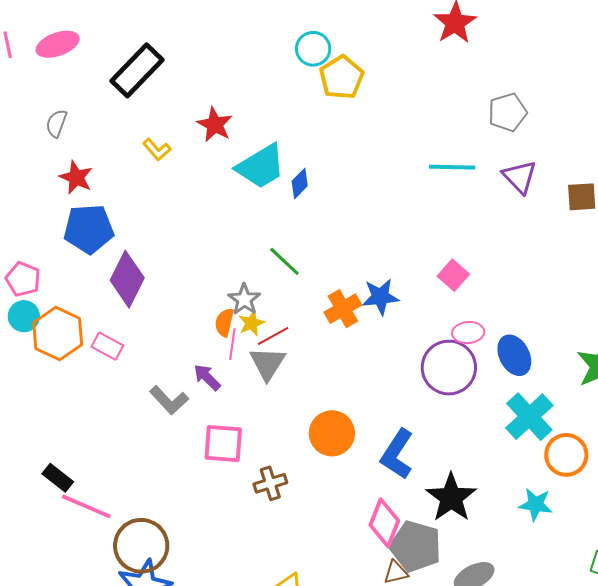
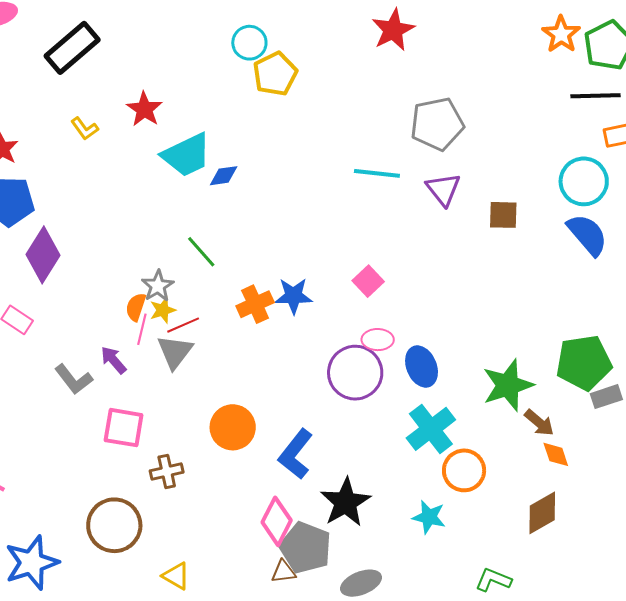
gray pentagon: (507, 112) -> (437, 124), size x1.4
blue diamond: (300, 184) -> (224, 176), turned 32
brown circle: (141, 546) -> (114, 525), moved

